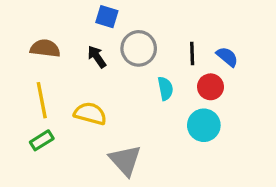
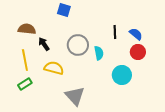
gray circle: (139, 48) -> (78, 45), moved
black arrow: (97, 57) -> (44, 44), moved
red circle: (210, 87) -> (138, 52), moved

